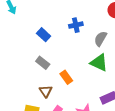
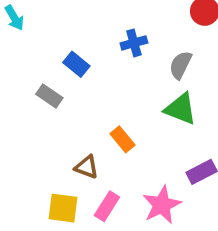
gray rectangle: (43, 63) -> (49, 96), moved
brown triangle: (46, 91) -> (87, 167), turned -32

